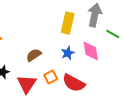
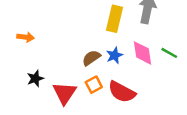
green line: (113, 34) -> (169, 53), moved
brown semicircle: (34, 55) -> (91, 58), moved

